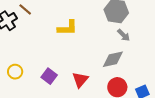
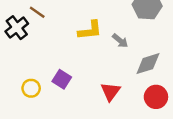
gray arrow: (124, 35) -> (120, 41), moved
purple square: (49, 76) -> (62, 79), moved

